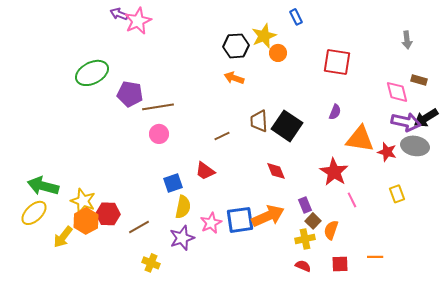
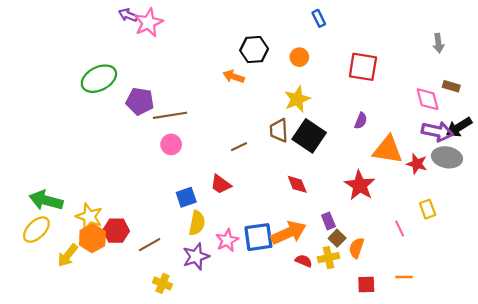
yellow star: (264, 36) -> (297, 99), moved
orange arrow: (234, 78) -> (234, 77), moved
pink line: (352, 200) -> (400, 228), moved
red semicircle: (303, 266) -> (304, 261), moved

